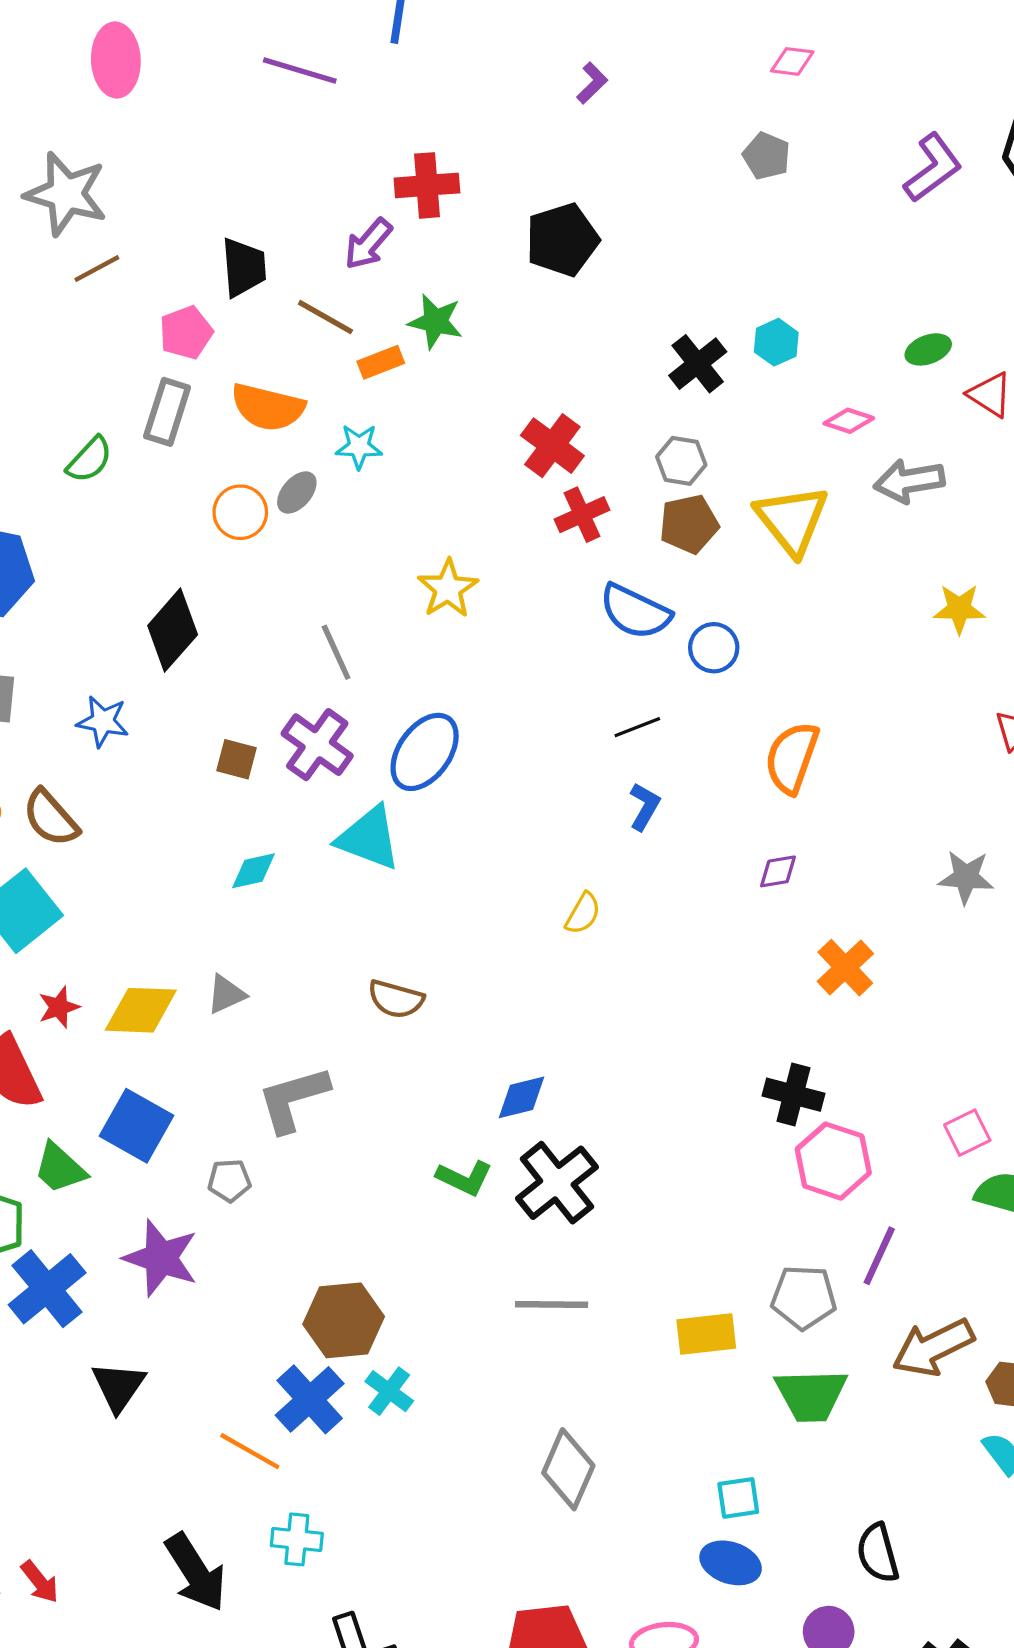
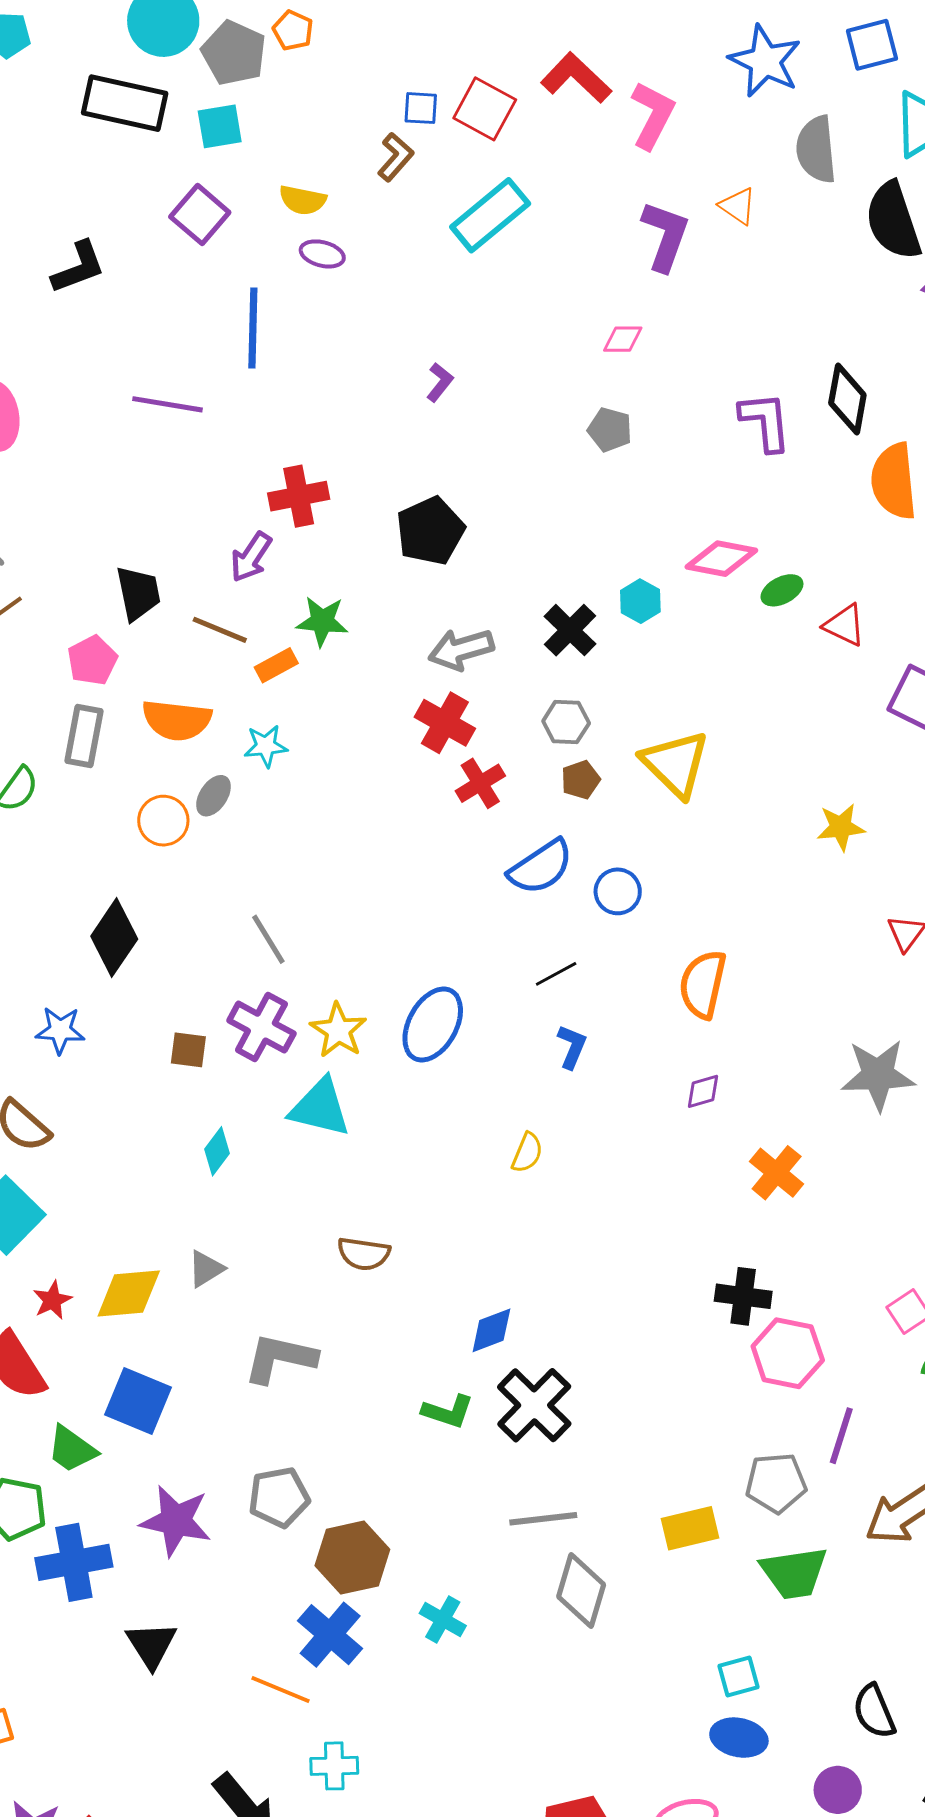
purple L-shape: (933, 168) -> (765, 421), turned -52
pink diamond: (849, 421) -> (721, 559), moved, size x1.5
gray arrow: (909, 481) -> (461, 649), moved
brown pentagon: (689, 524) -> (581, 780), size x0.7
yellow star: (448, 589) -> (338, 1030), moved
blue semicircle: (635, 612) -> (541, 867), turned -52
blue ellipse: (425, 752) -> (433, 1025), moved
cyan diamond: (254, 871) -> (217, 1151), turned -33
gray star: (966, 877) -> (878, 1075), size x1.4
gray L-shape: (293, 1099) -> (280, 1358), turned 36
gray pentagon: (229, 1181) -> (279, 1497), moved, size x1.5
blue cross: (47, 1289) -> (74, 1562), turned 36
cyan cross: (389, 1391) -> (443, 1620), moved
gray diamond: (568, 1469) -> (581, 1591), moved

